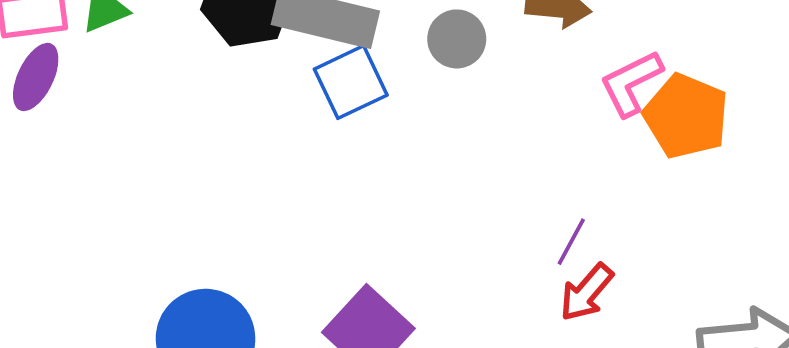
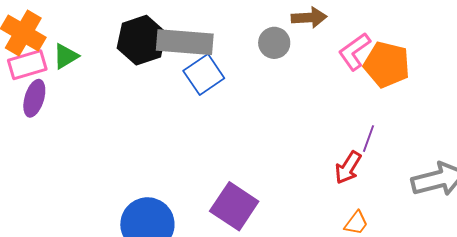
gray circle: (457, 39) -> (274, 43), moved
purple line: (571, 242) -> (368, 139), moved

